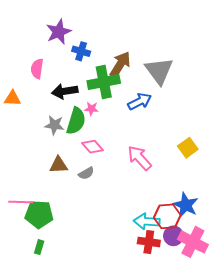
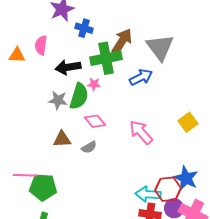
orange triangle: (12, 98) -> (17, 55), moved

